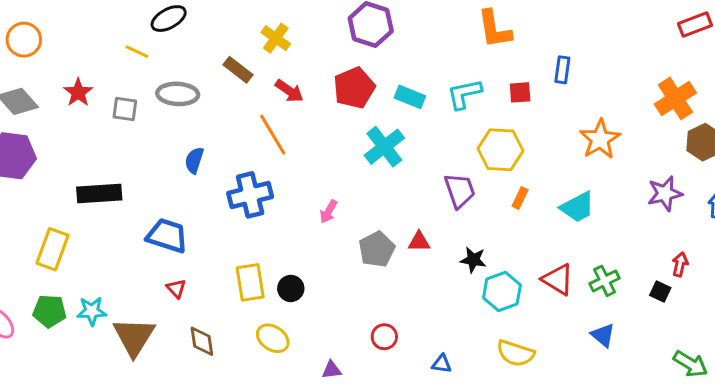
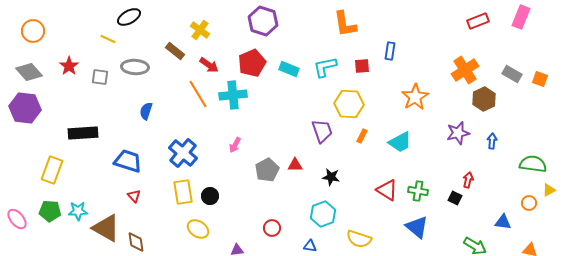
cyan cross: (384, 147) -> (233, 95), moved, turned 32
blue cross: (250, 195) -> (183, 153), moved, turned -36
green cross: (605, 281) -> (418, 191), turned 36
cyan hexagon: (502, 291) -> (323, 214), moved
blue triangle: (603, 335) -> (417, 227), size x1.4
brown triangle: (134, 337) -> (106, 228), turned -32
brown diamond: (202, 341) -> (136, 242), moved

